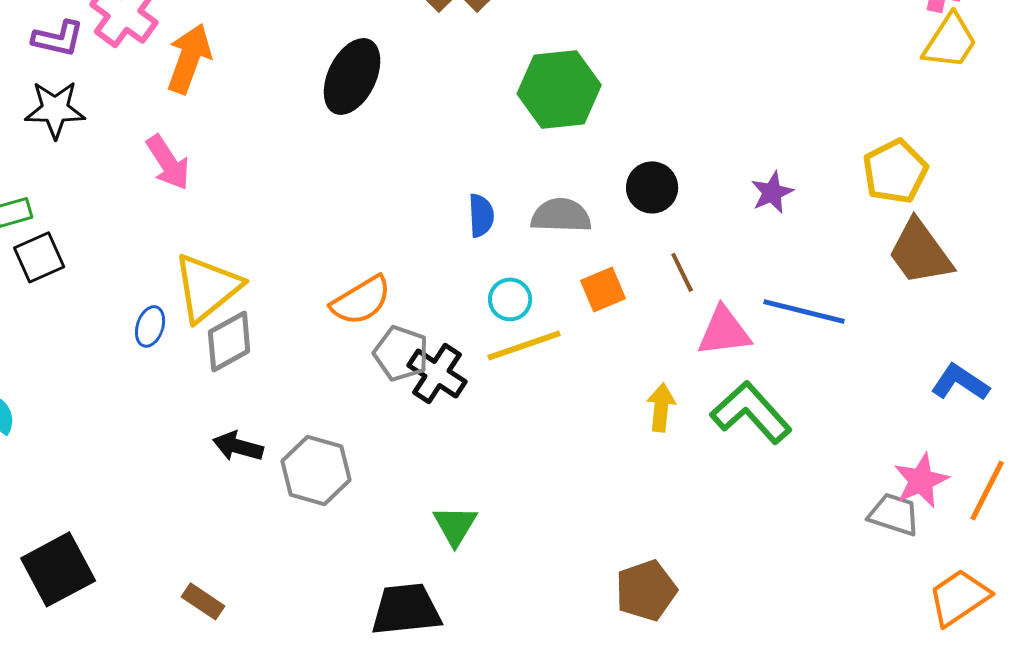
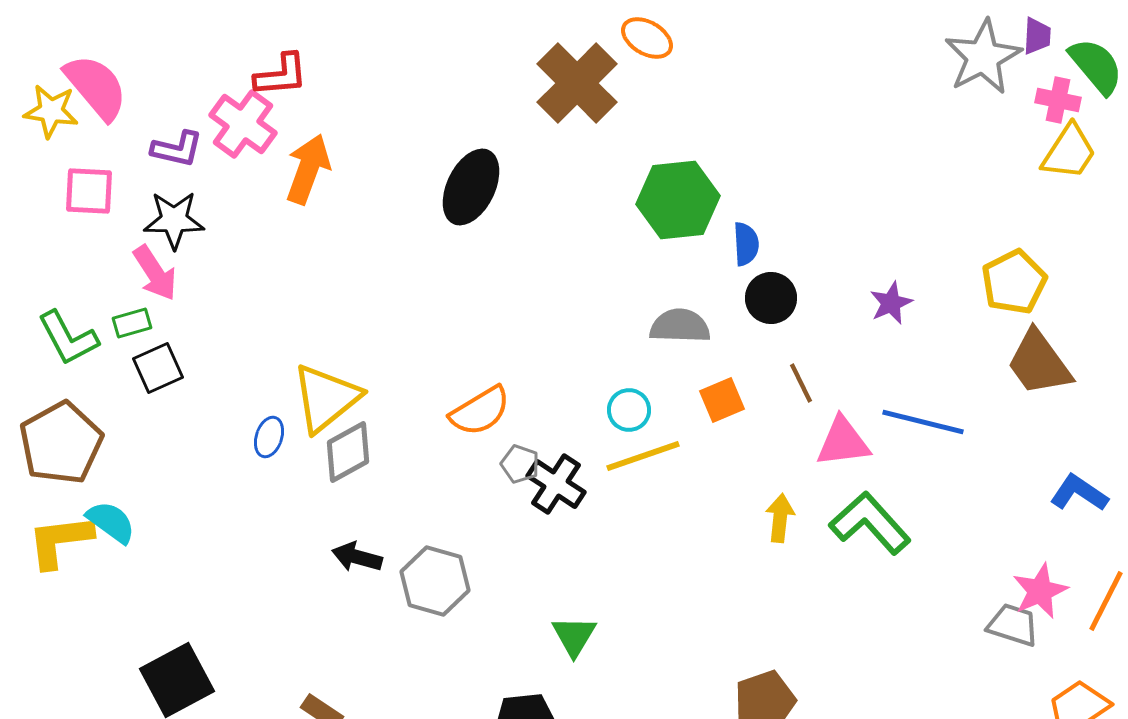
pink arrow: (168, 162) -> (155, 273), moved
blue semicircle: (481, 215) -> (746, 244), moved
gray pentagon: (401, 353) -> (520, 464), size x0.7

